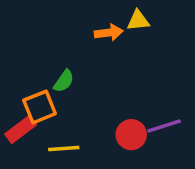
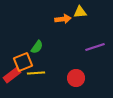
purple line: (164, 126) -> (95, 47), moved
yellow line: (64, 148) -> (36, 73), moved

